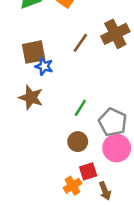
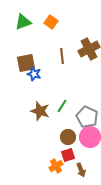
brown line: (80, 43) -> (62, 56), turned -42
brown star: (31, 97) -> (40, 111), moved
brown circle: (78, 142) -> (68, 137), moved

